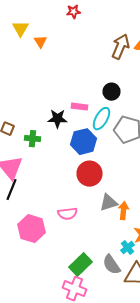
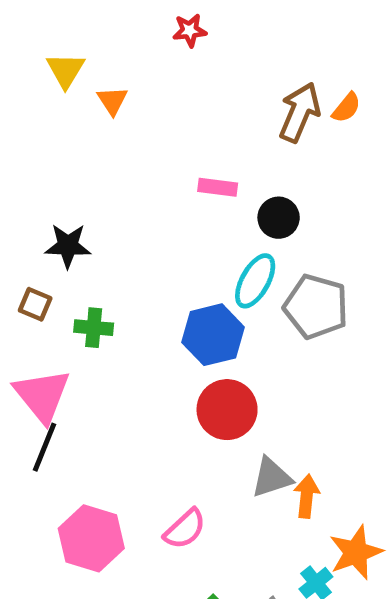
pink rectangle: (80, 107) -> (218, 187), moved
black star: (58, 119) -> (68, 246), moved
pink semicircle: (68, 214) -> (185, 529), moved, turned -36

